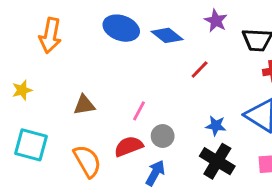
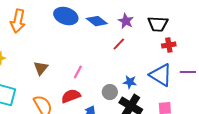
purple star: (216, 21) -> (126, 21), moved
brown triangle: (84, 105) -> (41, 68), turned -42
gray circle: (163, 136) -> (110, 92), moved

